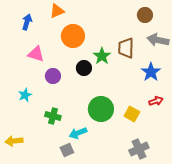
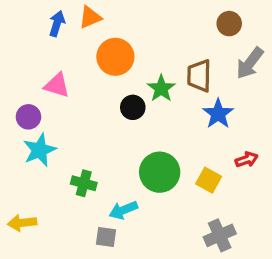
blue arrow: (27, 22) -> (57, 24), moved
gray arrow: (158, 40) -> (250, 63), turned -65
blue star: (151, 72) -> (218, 114), moved
purple circle: (53, 76) -> (28, 117), moved
cyan star: (25, 95) -> (40, 150), size x1.5
gray square: (67, 150) -> (106, 237), turned 32

